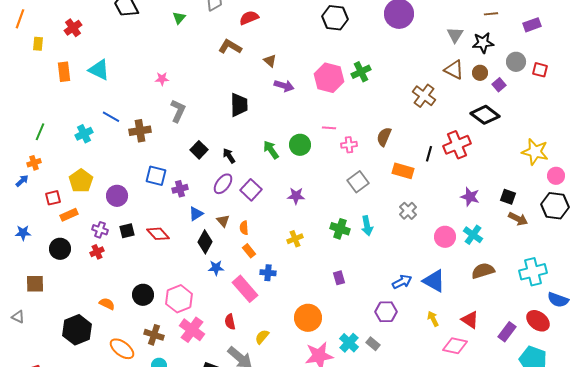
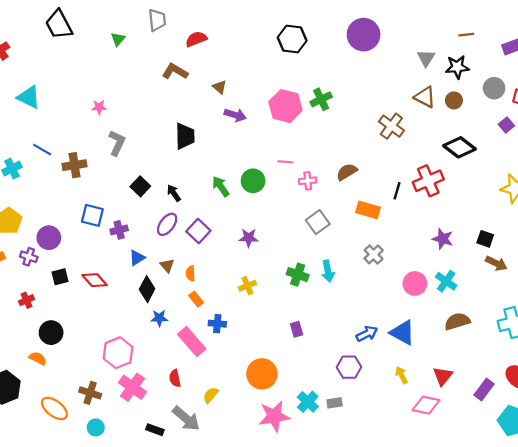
purple square: (499, 85) -> (506, 125), moved
brown semicircle: (384, 137) -> (347, 172), turned 36
purple cross: (100, 230) -> (29, 257), moved
black circle: (143, 295) -> (51, 333), moved
red triangle: (470, 320) -> (443, 376), turned 36
gray rectangle: (373, 344) -> (335, 403), turned -48

